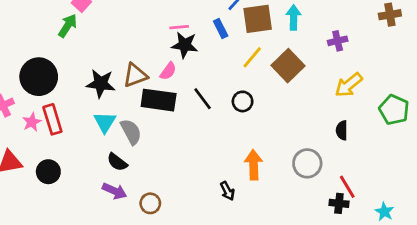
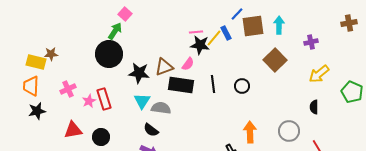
yellow line: (252, 57) -> (214, 38), moved
black circle: (39, 77) -> (109, 54), moved
black line: (203, 99) -> (213, 84), turned 30
gray semicircle: (131, 132) -> (161, 108), turned -54

